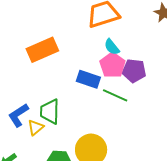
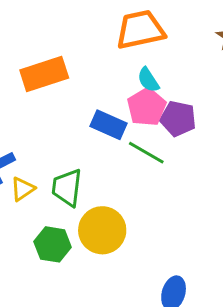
green trapezoid: (50, 111) -> (67, 188), moved

